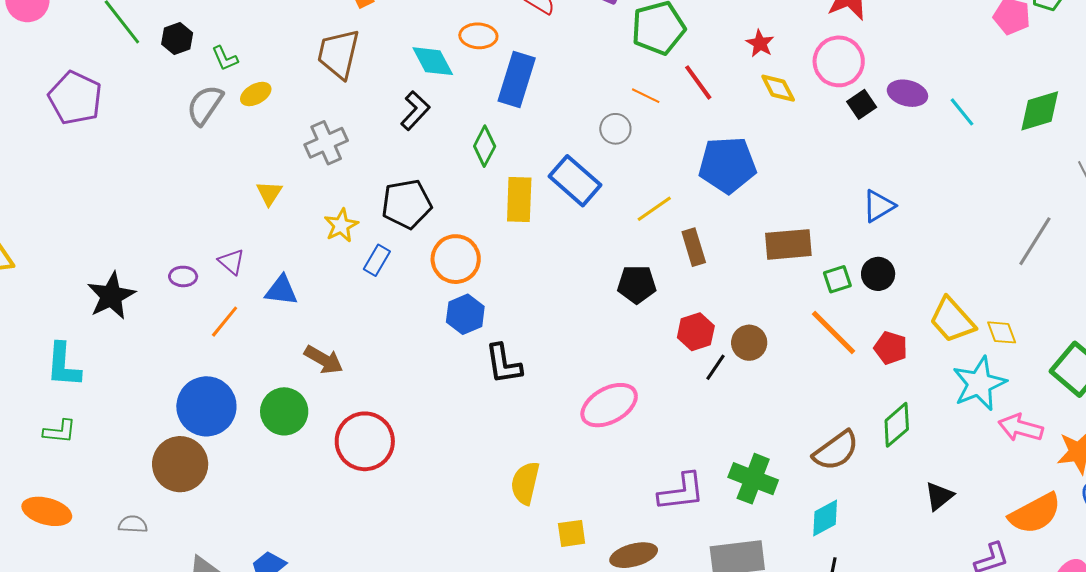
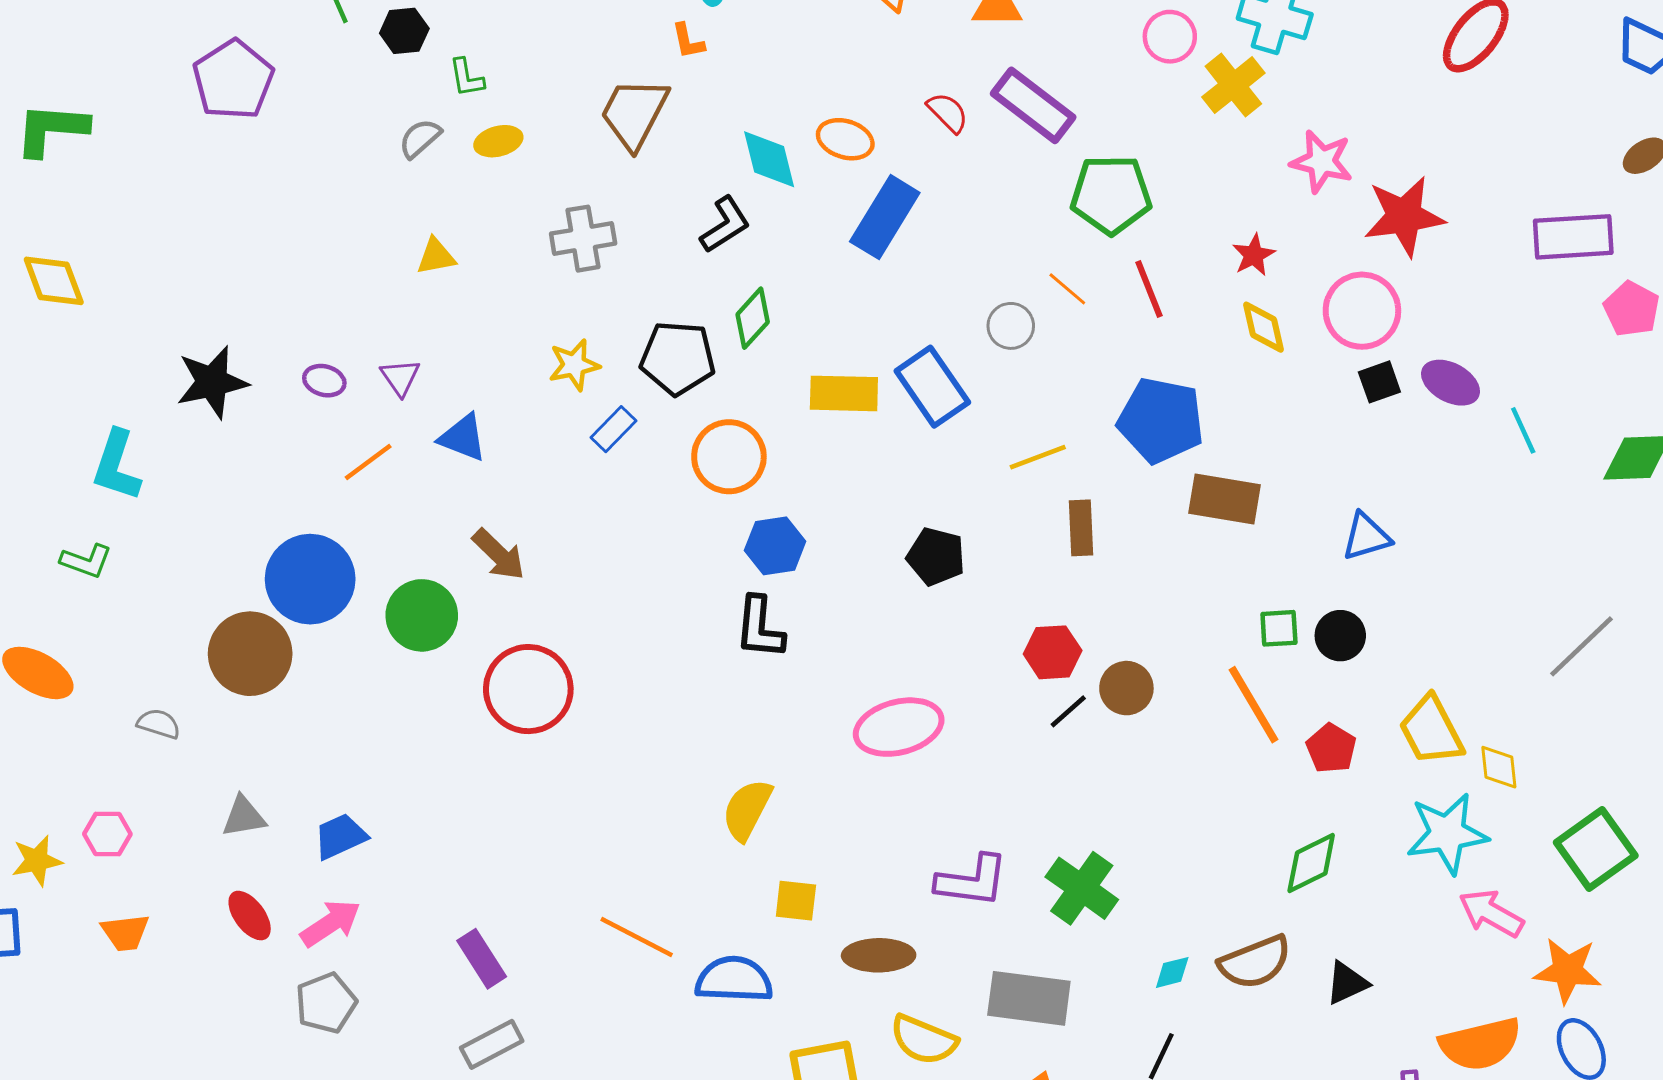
gray semicircle: (205, 105) -> (420, 138), size x0.7
green diamond: (485, 146) -> (753, 318), moved
yellow triangle: (269, 193) -> (436, 256), moved, turned 32
yellow rectangle: (519, 200) -> (844, 393), turned 75
brown rectangle: (788, 244) -> (1225, 499), moved
black pentagon: (637, 284) -> (936, 557), moved
blue hexagon: (465, 314) -> (775, 546), moved
brown semicircle: (836, 451) -> (1255, 962), moved
cyan diamond: (825, 518) -> (1172, 972), size x0.7

